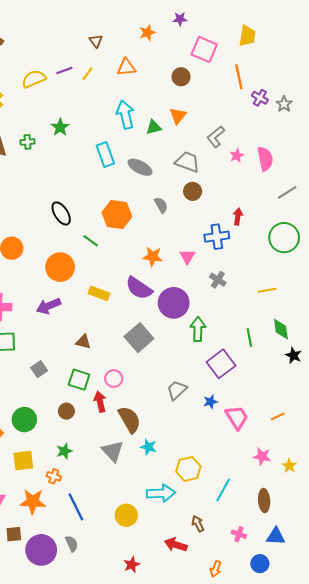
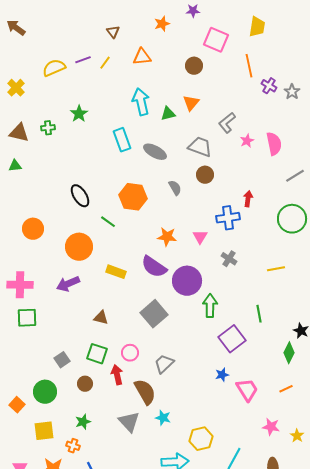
green diamond: (281, 329) -> (289, 353), moved, turned 35
gray square: (39, 369) -> (62, 360), moved
gray trapezoid: (177, 390) -> (164, 364), moved

